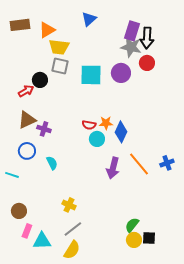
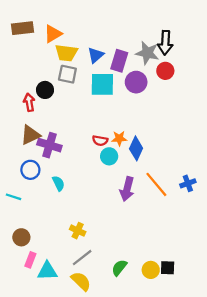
blue triangle: (89, 19) -> (96, 55), moved
purple rectangle: (132, 31) -> (119, 61), moved
red arrow: (26, 91) -> (29, 102), turned -70
purple cross: (44, 129) -> (49, 145), size x1.5
green semicircle: (132, 225) -> (119, 268), moved
yellow semicircle: (72, 250) -> (81, 281), turned -78

